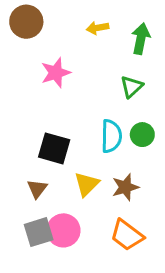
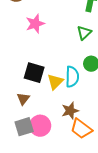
cyan semicircle: (111, 136) -> (72, 77), moved
yellow triangle: (87, 184) -> (55, 82), moved
brown star: (125, 187) -> (70, 111), moved

